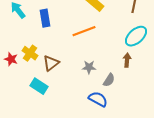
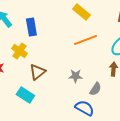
orange line: (84, 31) -> (85, 40), moved
yellow cross: (30, 53) -> (19, 51), moved

